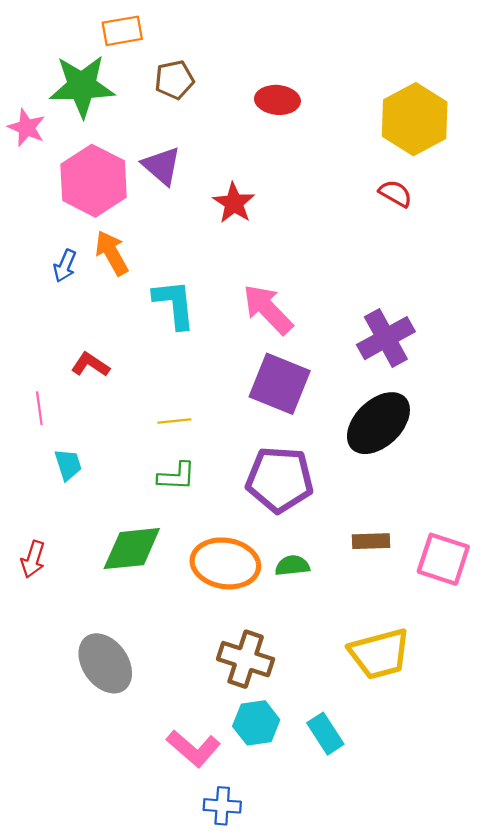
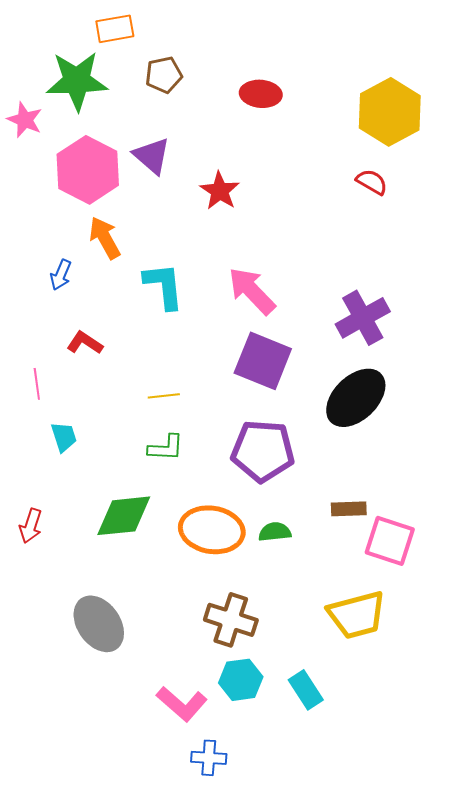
blue arrow: (65, 266) -> (61, 275), moved
pink square: (443, 559) -> (390, 541), moved

